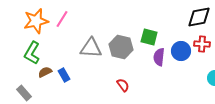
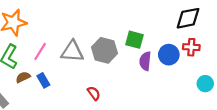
pink line: (62, 19) -> (40, 51), moved
red semicircle: (123, 85) -> (94, 93), moved

